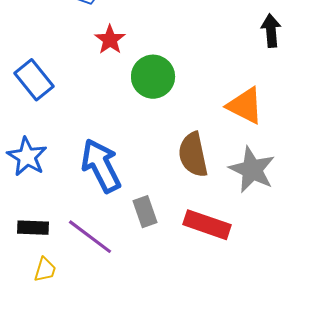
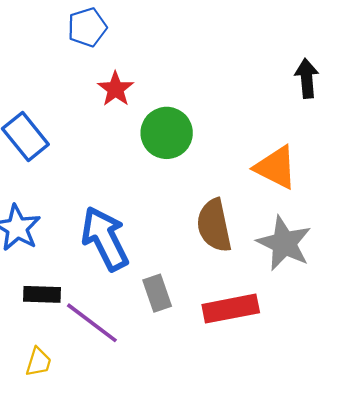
red rectangle: (207, 225) -> (231, 309), turned -30
black rectangle: (33, 228) -> (42, 294), moved

